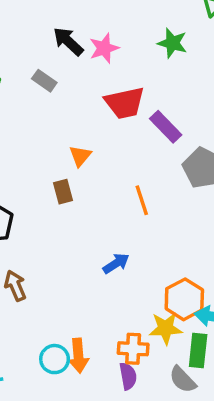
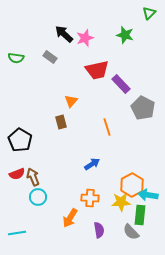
orange cross: (133, 349) -> (90, 198), moved
orange arrow: (78, 356) -> (70, 218), turned 36
cyan circle: (55, 359) -> (38, 197), moved

